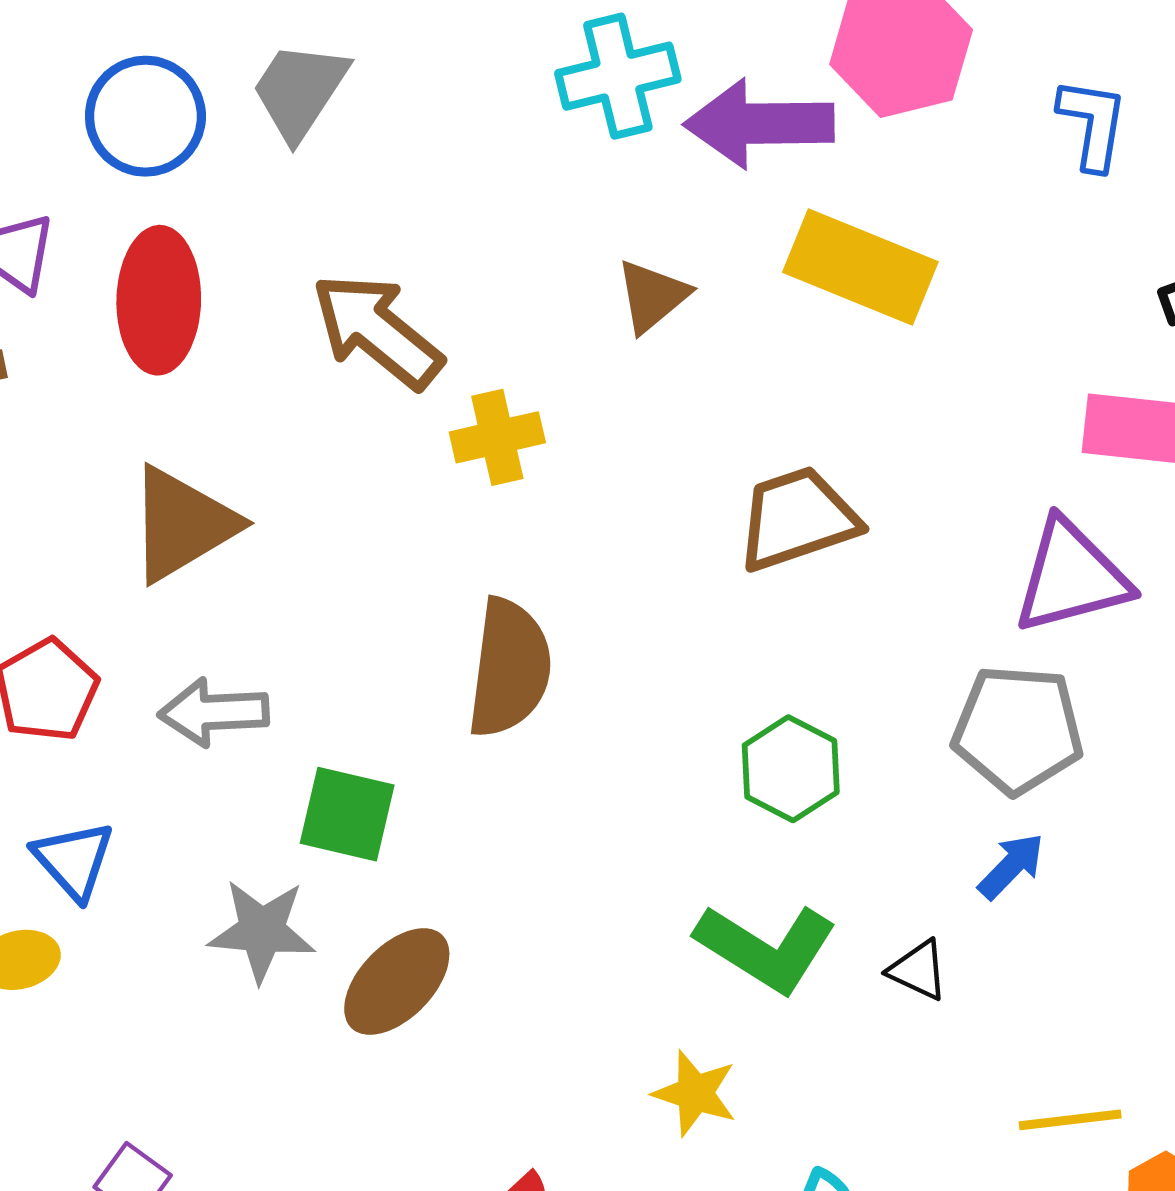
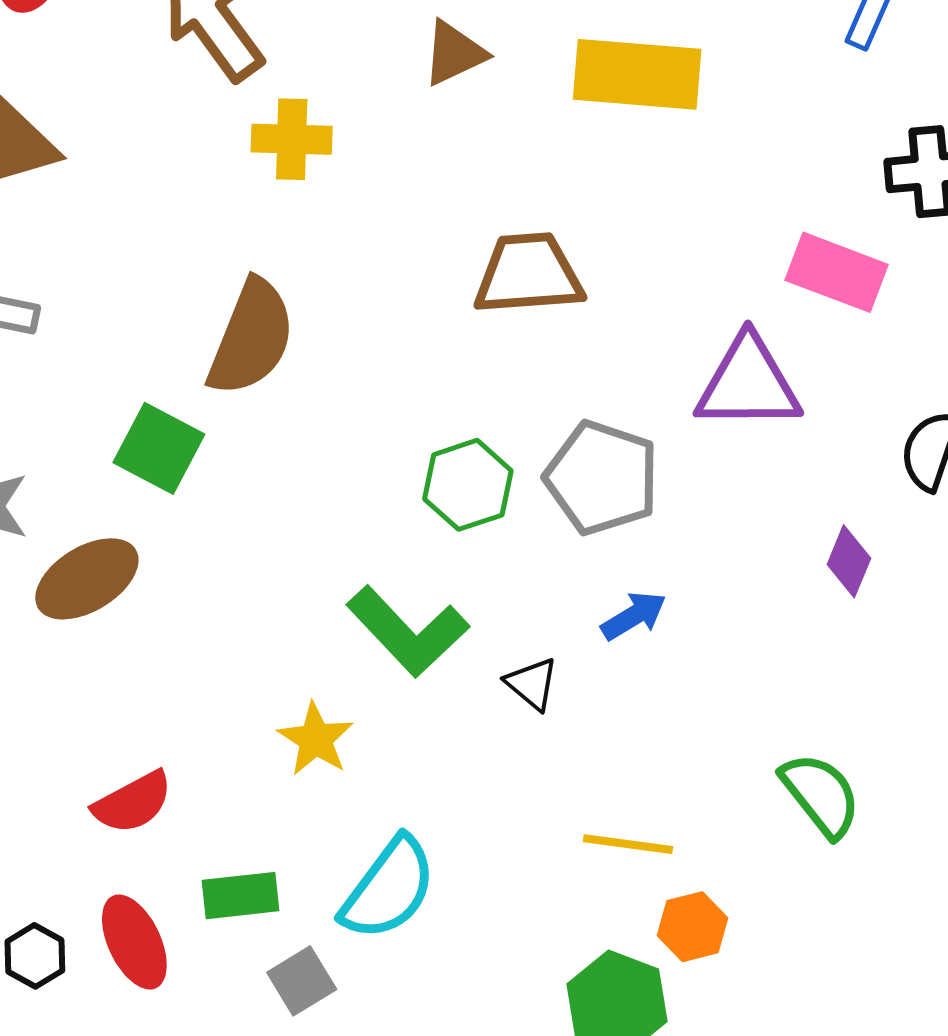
yellow rectangle: (860, 267) -> (637, 74), turned -32
gray pentagon: (1018, 730) -> (602, 478), moved
green square: (347, 814) -> (159, 448), moved

